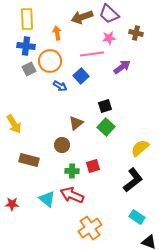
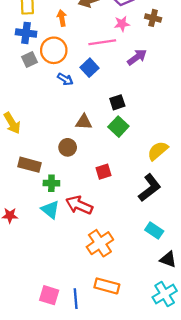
brown triangle: (76, 123) -> (84, 122), turned 42
green cross: (72, 171) -> (51, 183), moved

